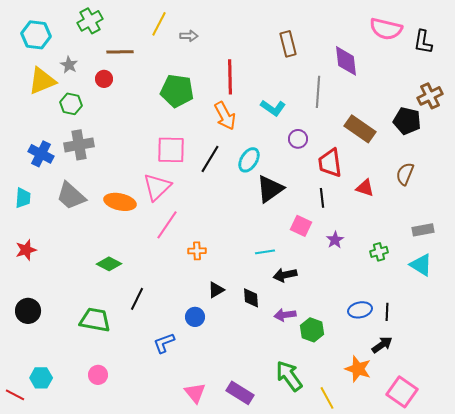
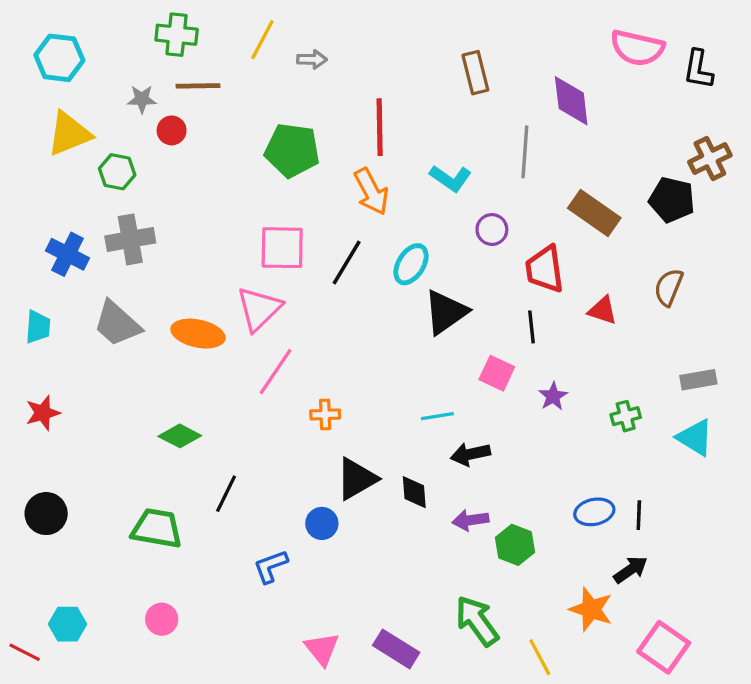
green cross: (90, 21) -> (177, 35), moved, turned 35
gray star: (69, 65) -> (142, 99), moved, turned -30
black triangle: (216, 290) -> (357, 479), size x1.6

